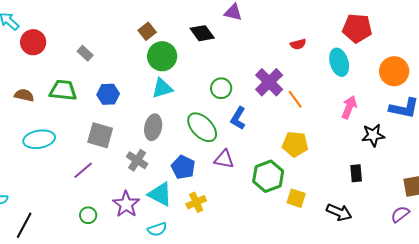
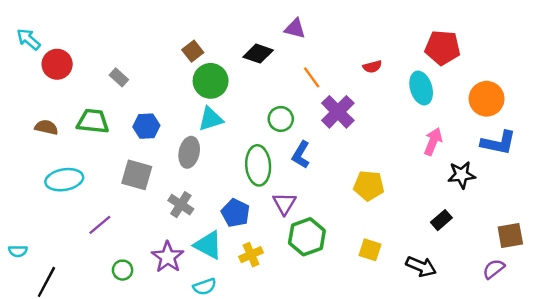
black diamond: (202, 33) -> (258, 54), turned -35
orange line: (295, 99) -> (312, 77), moved
gray ellipse: (153, 127) -> (189, 152), moved
green ellipse: (202, 127) -> (258, 165), turned 40
purple triangle: (224, 159) -> (284, 203), turned 50
purple line: (83, 170) -> (100, 225), moved
black rectangle: (356, 173) -> (441, 220), turned 54
green hexagon: (268, 176) -> (307, 237), moved

